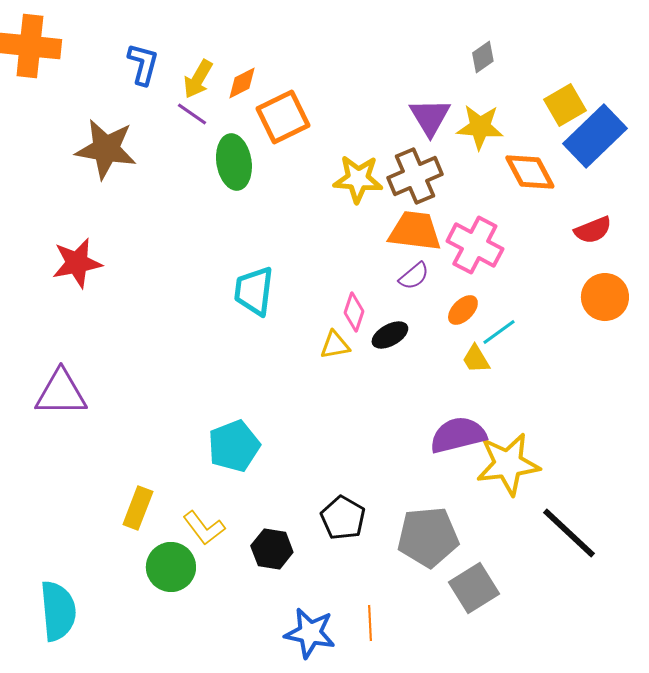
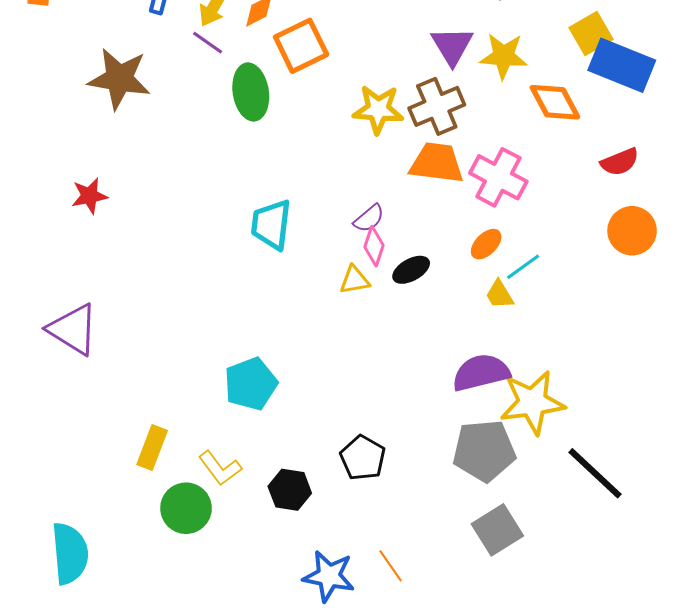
blue rectangle: (595, 136) -> (622, 65), turned 66
red star: (77, 263) -> (89, 196), size x0.7
purple semicircle: (414, 276) -> (369, 218), moved
purple triangle: (61, 393) -> (73, 329), turned 32
gray pentagon: (428, 537) -> (484, 451), moved
orange line: (370, 623) -> (391, 566), turned -32

